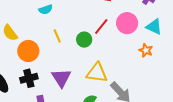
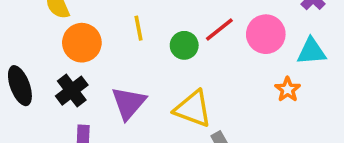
cyan triangle: (154, 27) -> (311, 51), turned -42
black cross: (29, 78) -> (72, 91), turned -36

